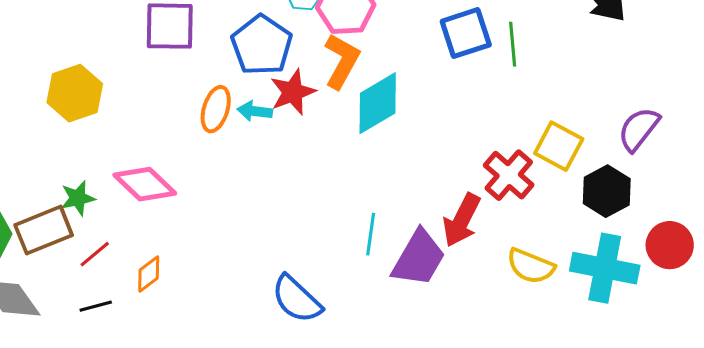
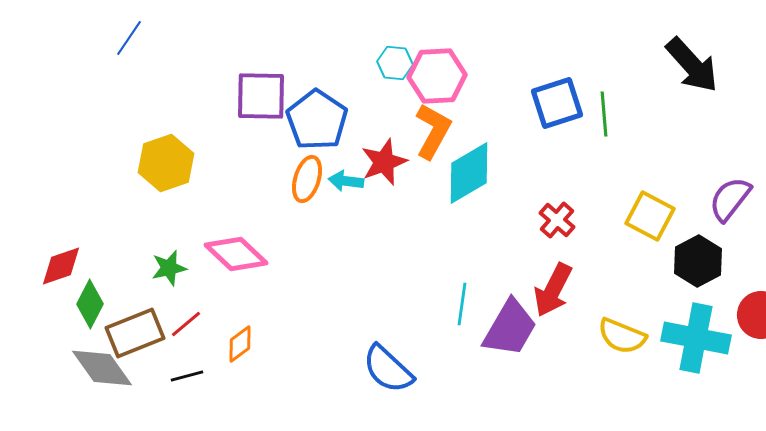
blue pentagon: (262, 45) -> (317, 120), moved
red cross: (509, 175) -> (557, 220), moved, size x0.7
brown rectangle: (44, 230) -> (135, 333), moved

